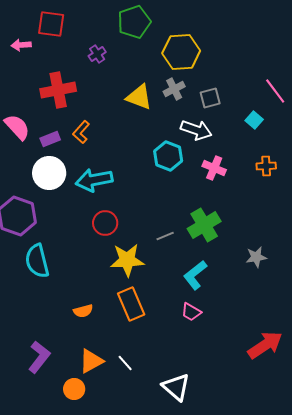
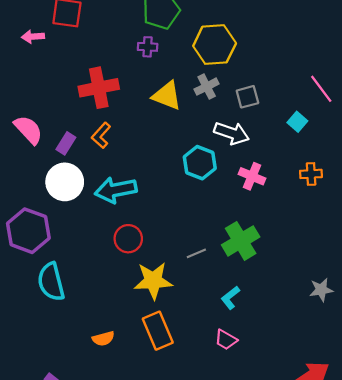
purple cross: (97, 54) -> (148, 47), moved, turned 36
red cross: (58, 90) -> (99, 88), moved
purple rectangle: (50, 139) -> (66, 143), turned -36
gray star: (256, 257) -> (321, 290), moved
cyan L-shape: (195, 275) -> (230, 298), size x0.7

